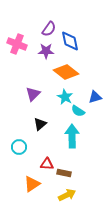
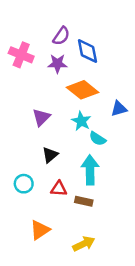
blue triangle: (95, 97) -> (119, 109), moved
red triangle: (47, 164) -> (59, 189), moved
brown rectangle: (64, 173) -> (84, 201), moved

